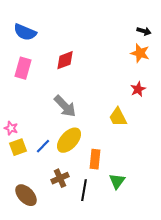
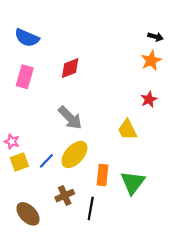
orange star: (140, 53) -> (151, 60), turned 30
green triangle: (117, 181) -> (133, 183), moved, size x1.4

